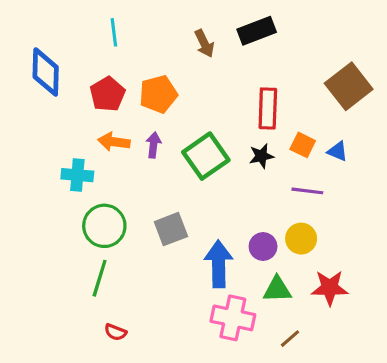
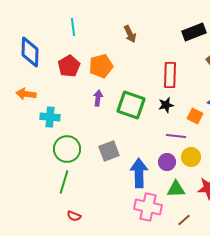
black rectangle: (257, 31) -> (194, 32), moved
orange arrow: (114, 142) -> (26, 94), moved
orange square: (303, 145) -> (195, 116), moved
green square: (206, 156) -> (131, 105), turned -36
purple line: (307, 191) -> (176, 136), moved

